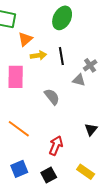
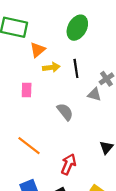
pink rectangle: (16, 77) -> (27, 90), size x0.6

